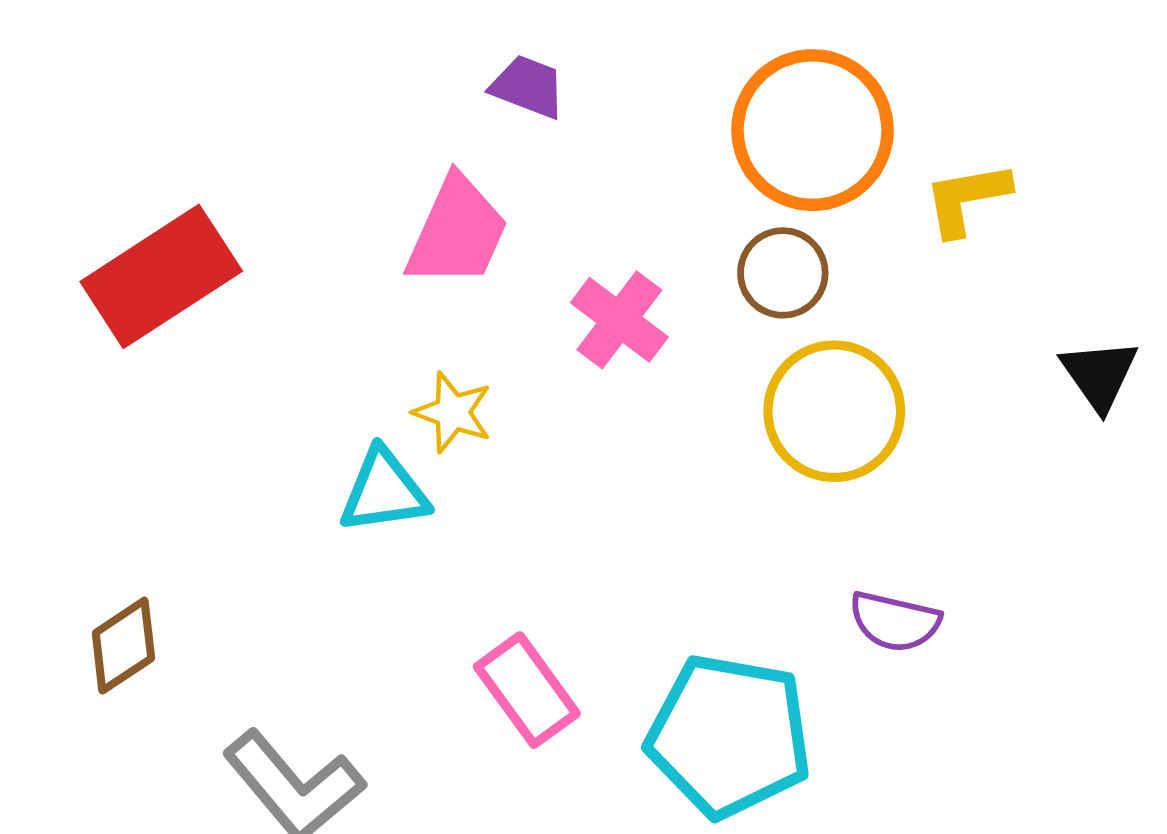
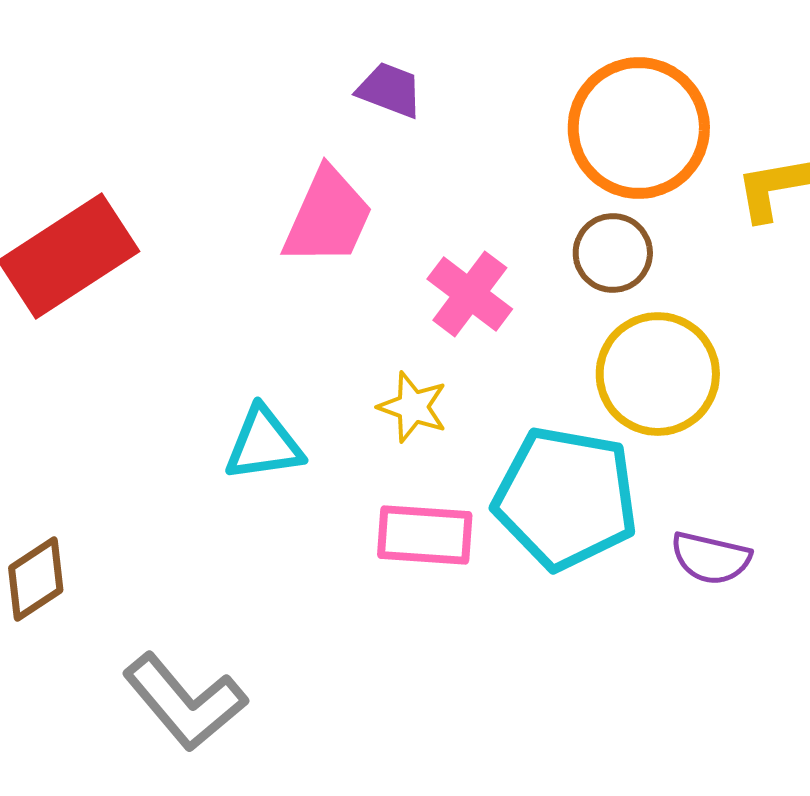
yellow star: (453, 412) -> (413, 407), moved
pink rectangle: (527, 690) -> (425, 535), moved, turned -50
cyan pentagon: (729, 736) -> (566, 498), moved

